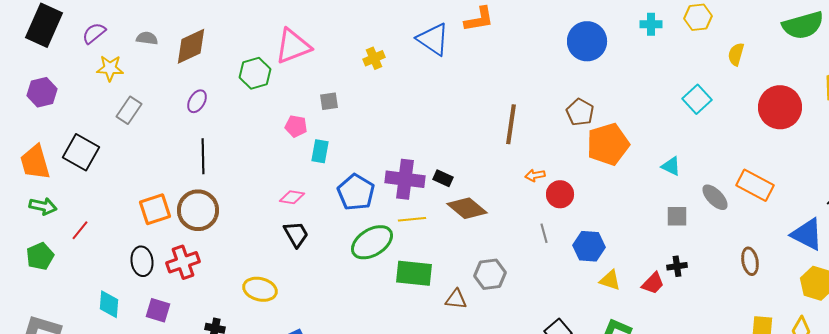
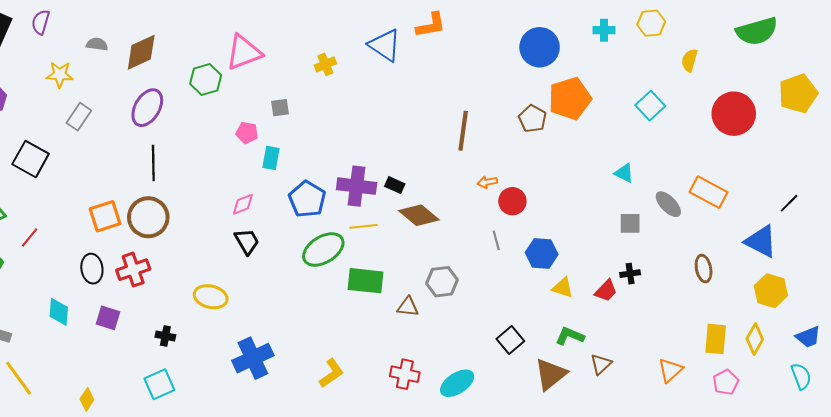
purple semicircle: (94, 33) -> (41, 22), moved, turned -35
purple ellipse: (197, 101) -> (147, 108), size x1.6
orange pentagon: (608, 144) -> (570, 99), moved
pink diamond: (292, 197) -> (243, 204), turned -30

